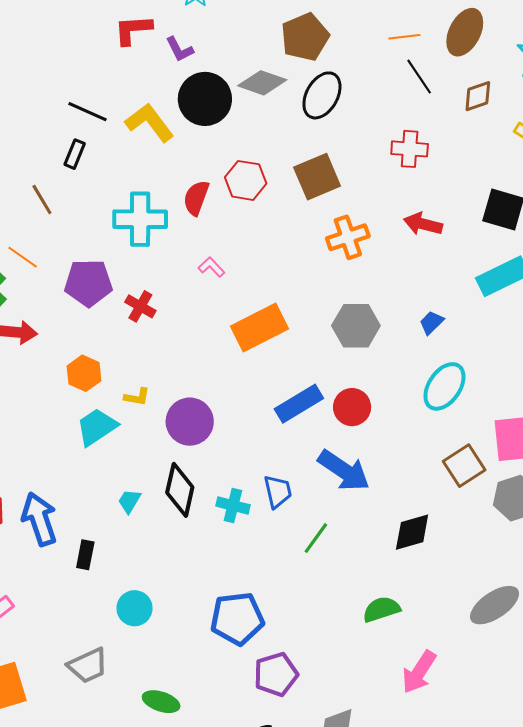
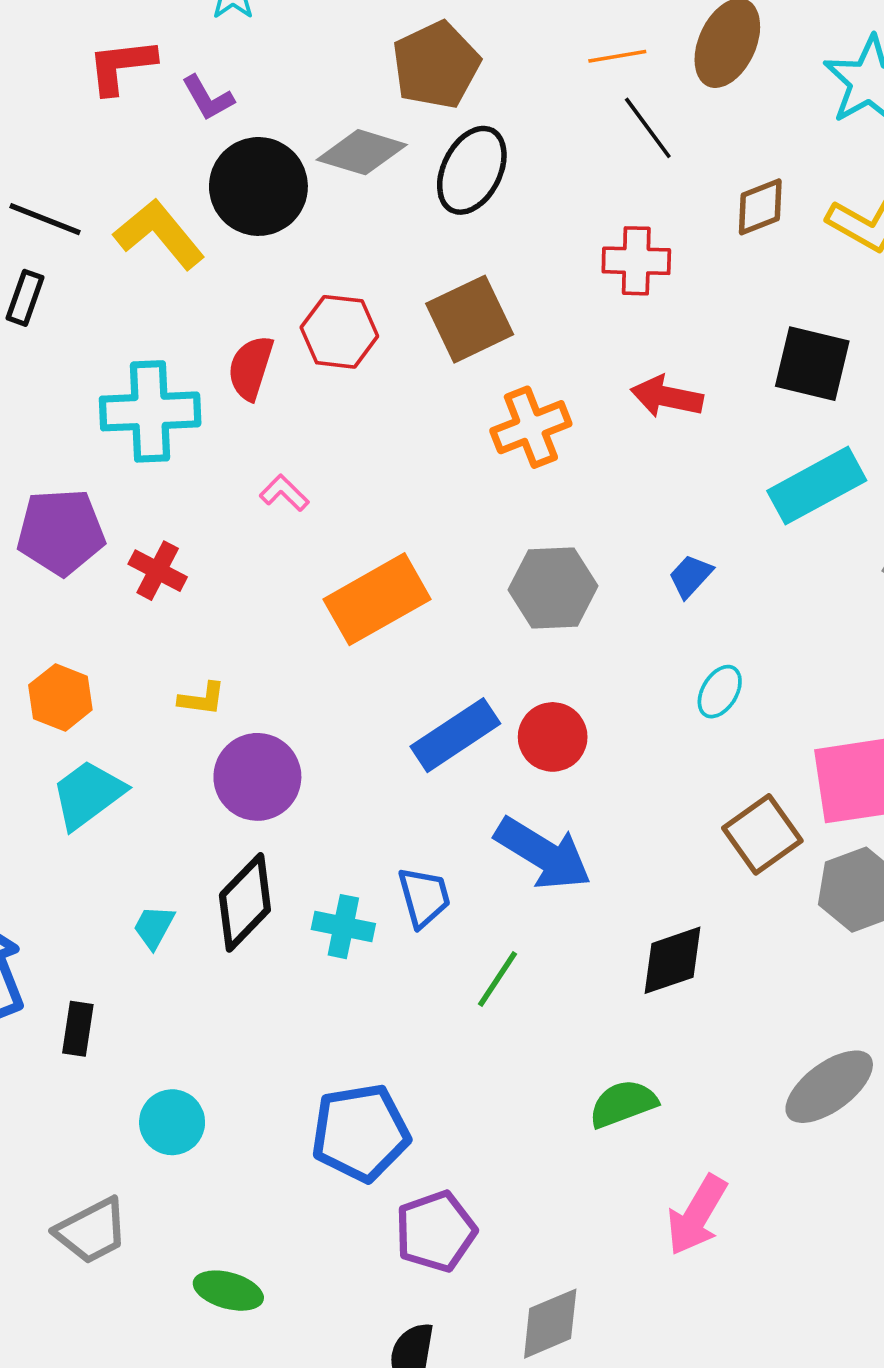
brown diamond: (478, 96) -> (760, 207), moved
cyan ellipse: (444, 386) -> (720, 692), size x0.6
yellow L-shape: (137, 397) -> (202, 699), moved
black diamond: (180, 490) -> (245, 902), turned 34

